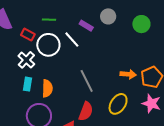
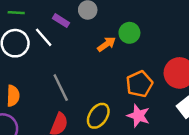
green circle: (141, 24) -> (129, 33), moved
orange arrow: (128, 74) -> (106, 44), moved, turned -42

